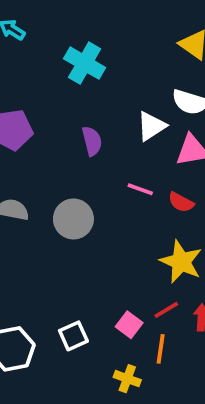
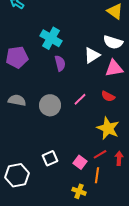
cyan cross: (85, 63) -> (51, 38), moved
pink line: (140, 189) -> (80, 99), moved, turned -64
white square: (73, 336) -> (50, 158), moved

